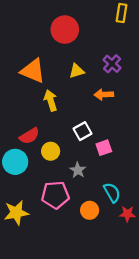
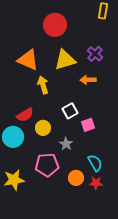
yellow triangle: (77, 71) -> (65, 60), size x1.6
red star: (127, 214) -> (96, 183), moved

